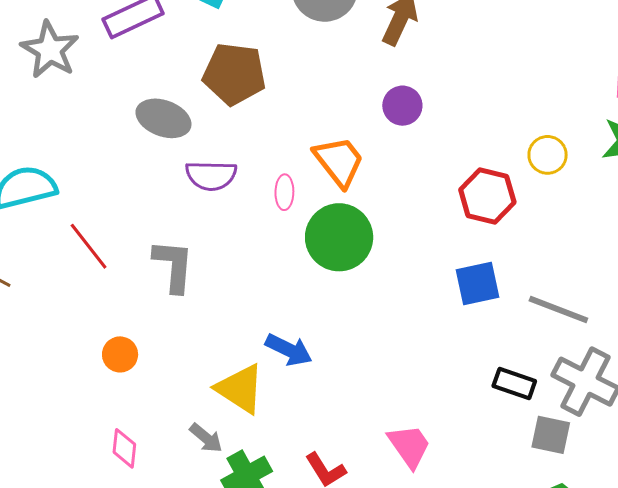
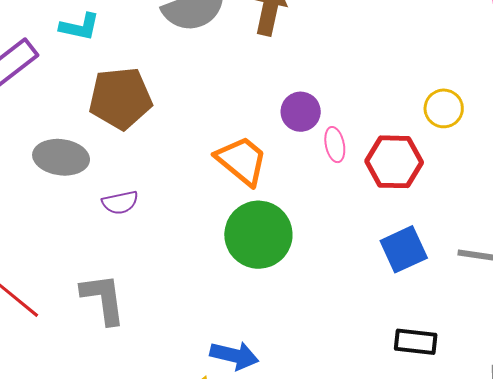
purple circle: (402, 106) -> (301, 112), moved
purple semicircle: (211, 176) -> (120, 203), size x0.7
pink ellipse: (284, 192) -> (335, 145), moved
black rectangle: (514, 384) -> (416, 342), moved

